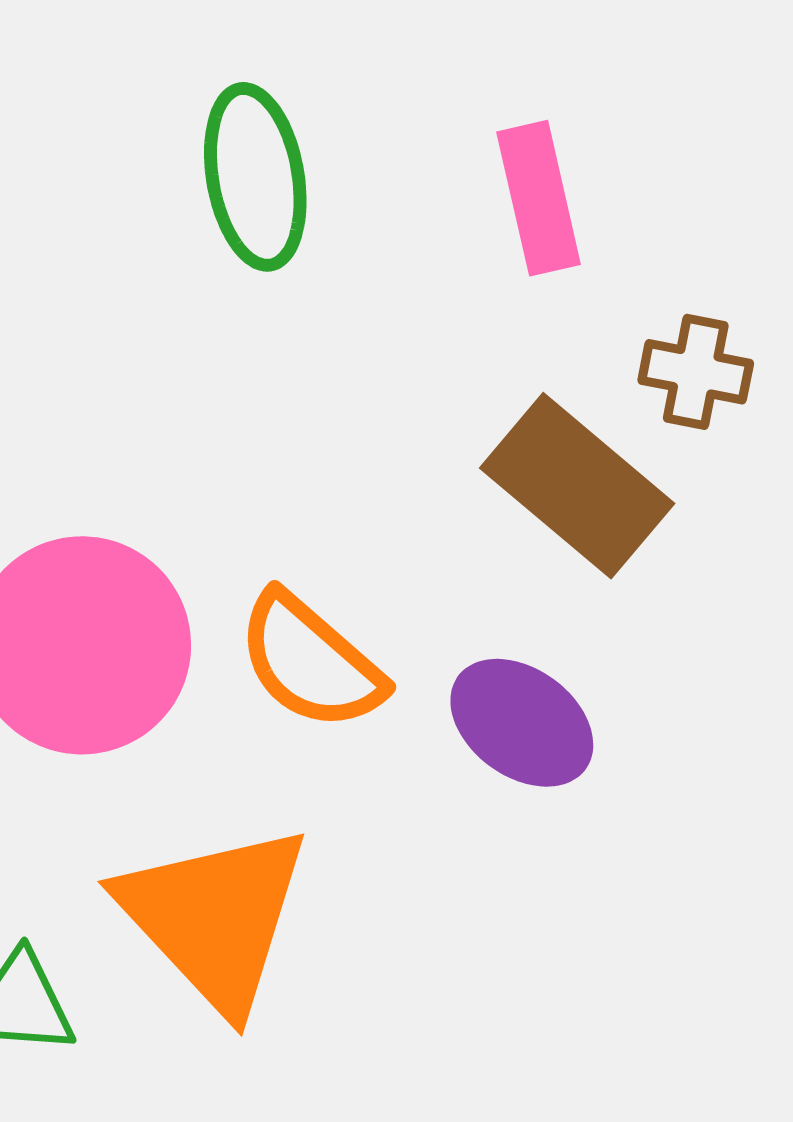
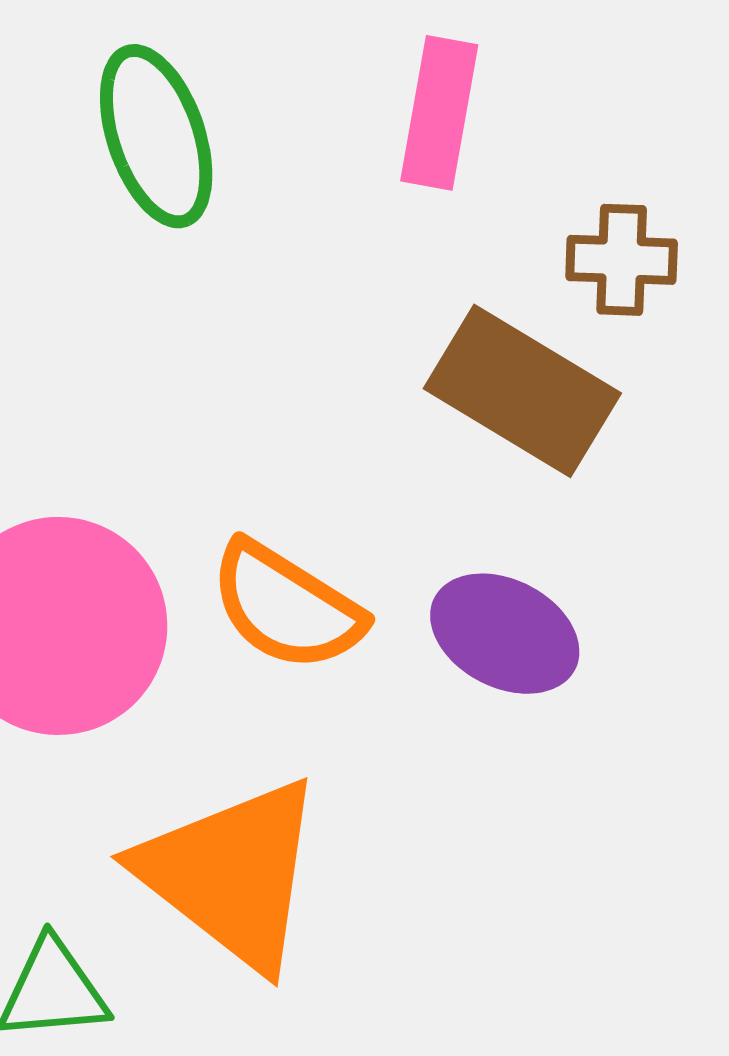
pink rectangle: (539, 198) -> (439, 113), turned 32

